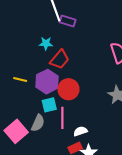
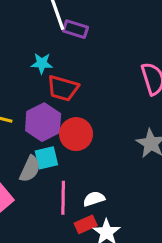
red trapezoid: (60, 59) -> (63, 88), turned 65
pink line: (62, 118) -> (63, 198), moved
gray semicircle: (38, 123) -> (30, 169), moved

